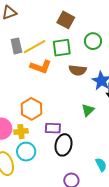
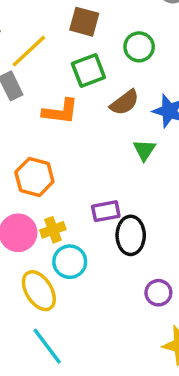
yellow line: (35, 47) -> (29, 51), moved
brown semicircle: (78, 70) -> (125, 103), turned -30
orange hexagon: (31, 109) -> (34, 177), moved
green triangle: (88, 110) -> (144, 150), moved

